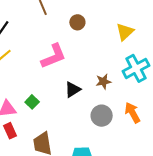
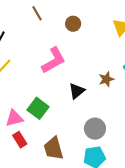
green square: (32, 102) -> (38, 108), size x1.5
gray circle: (102, 116) -> (95, 129), moved

